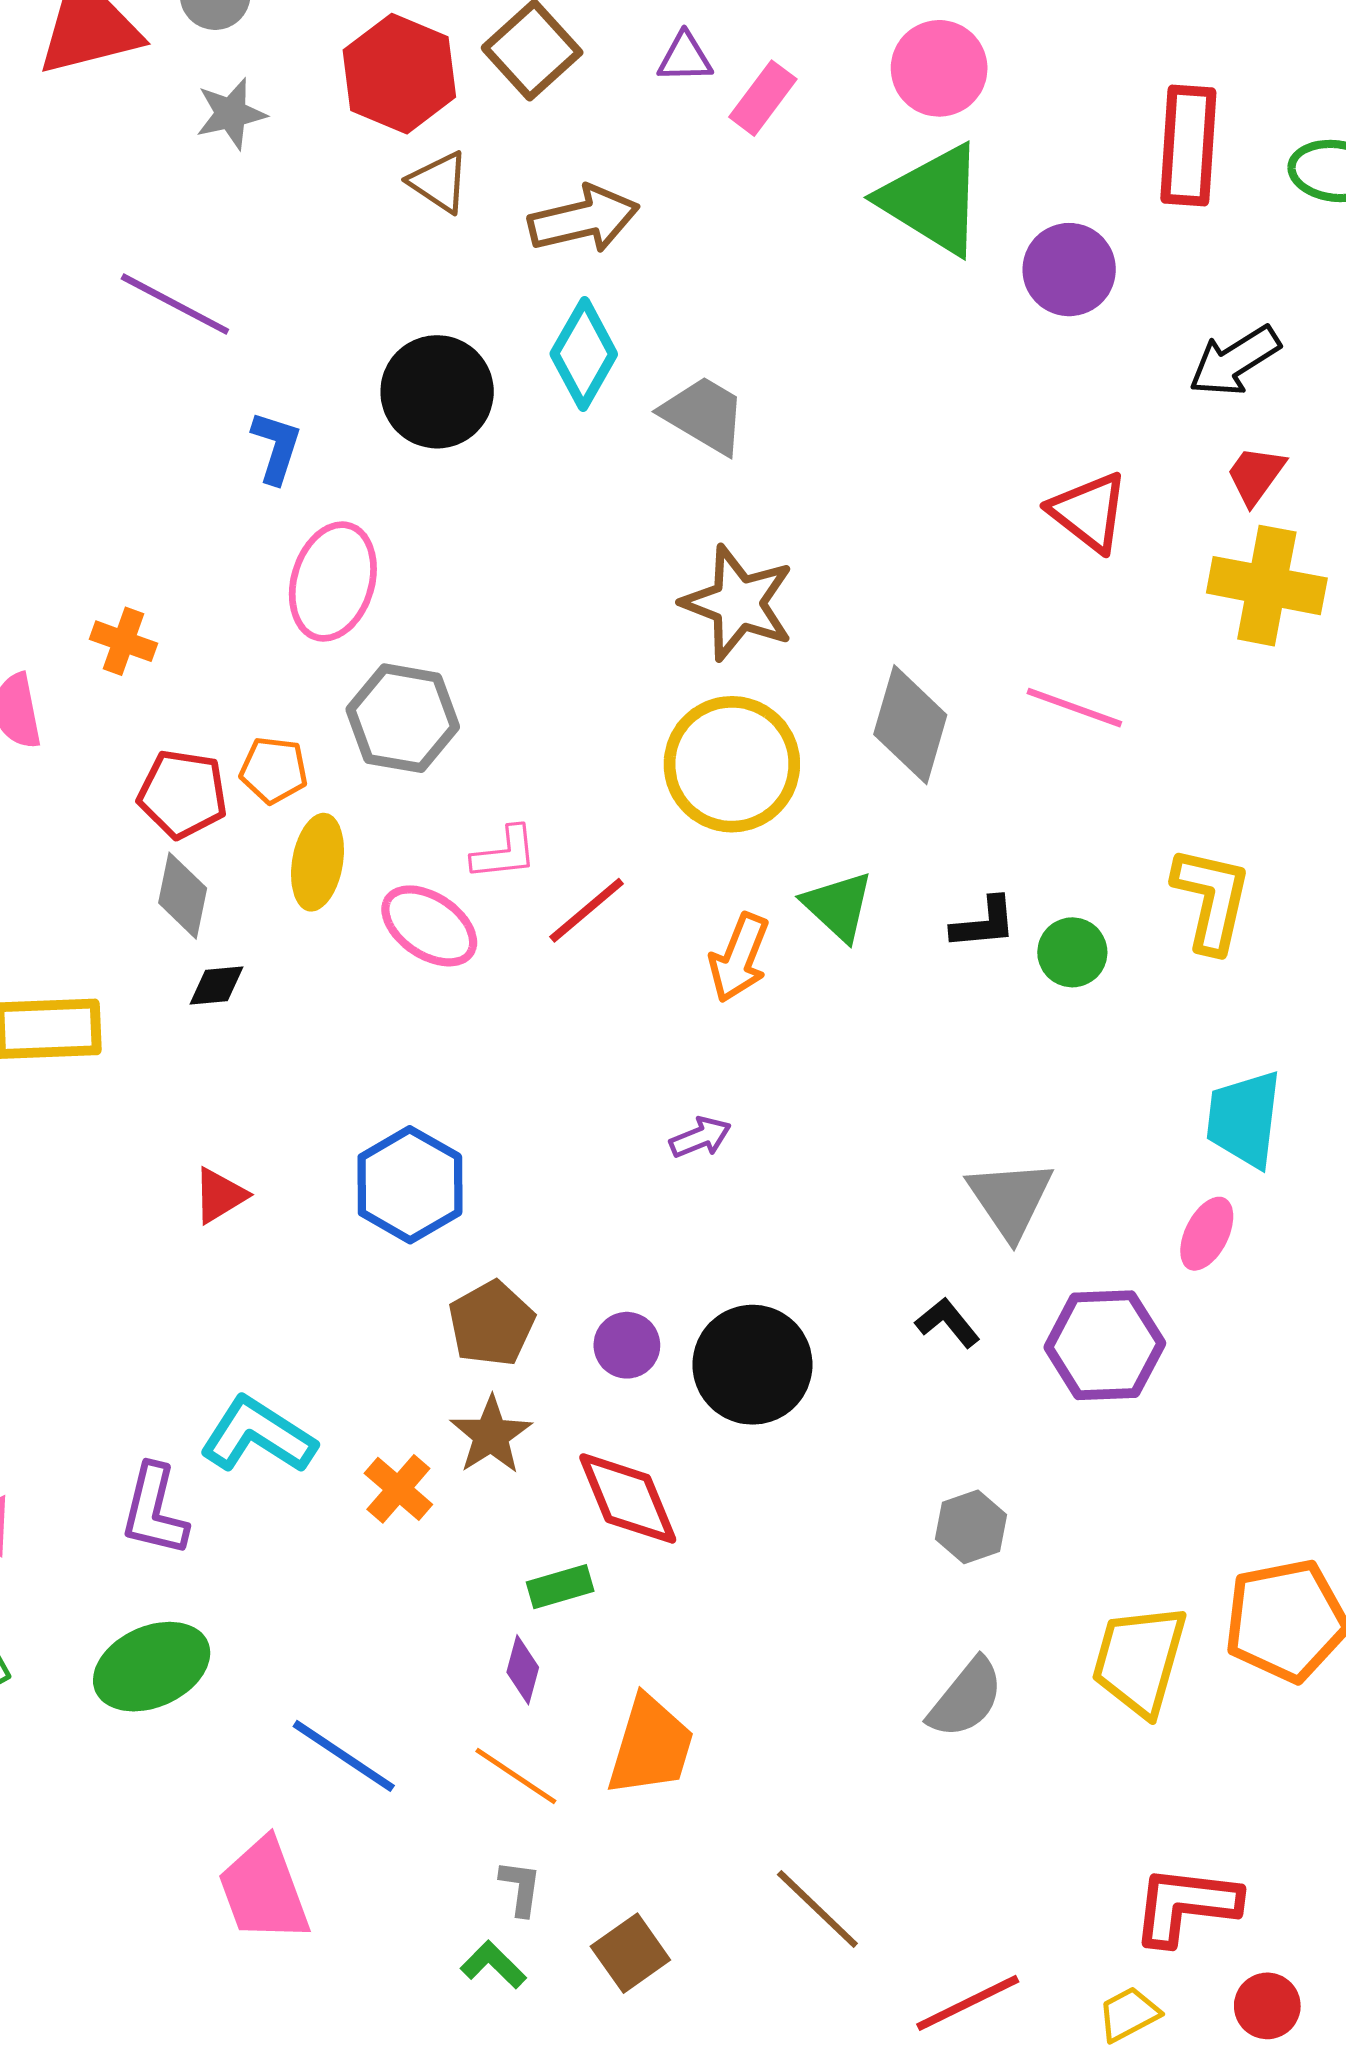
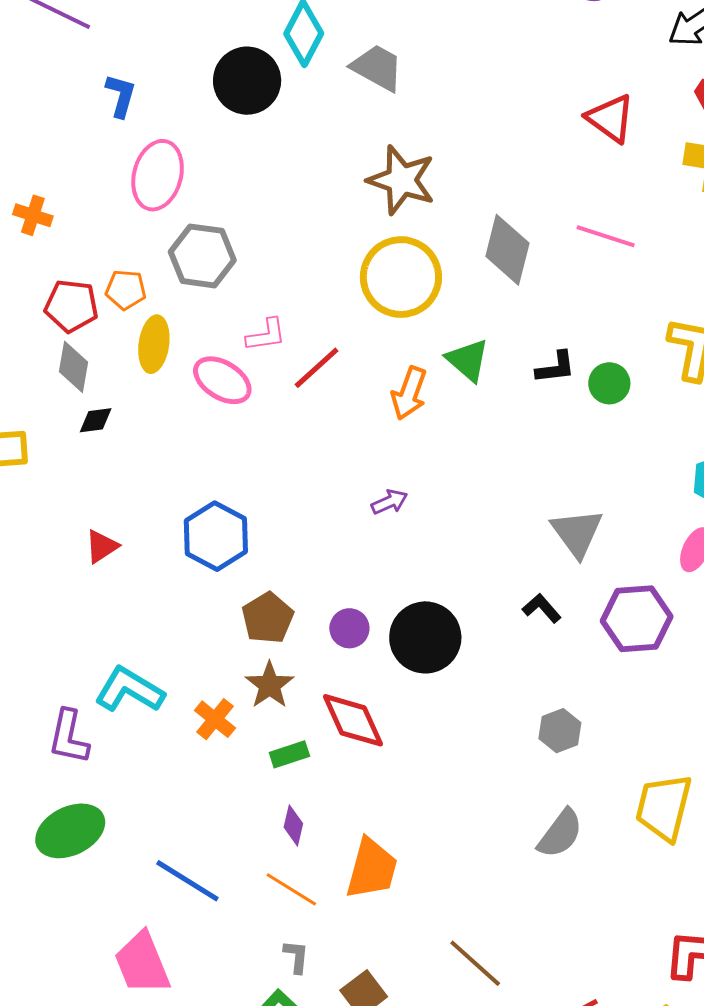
black circle: (437, 392) -> (247, 81), moved
green rectangle: (560, 1587) -> (289, 754), moved

